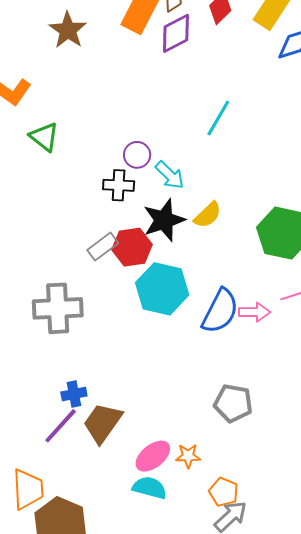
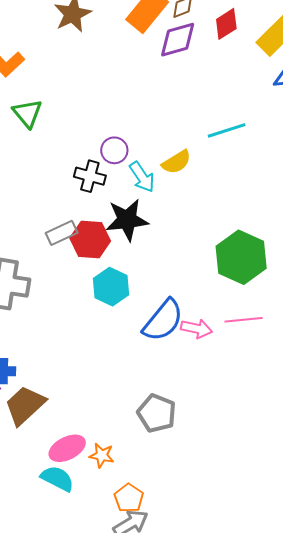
cyan line: (218, 118) -> (227, 130), moved, turned 30
yellow semicircle: (208, 215) -> (177, 162), moved
cyan hexagon: (162, 289) -> (111, 287), size x0.7

